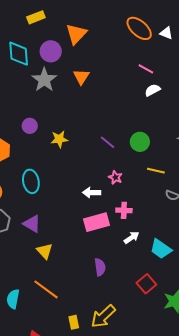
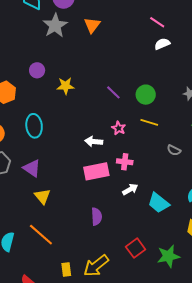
yellow line: (156, 171) -> (149, 122), moved
red square: (146, 284) -> (136, 248), moved

